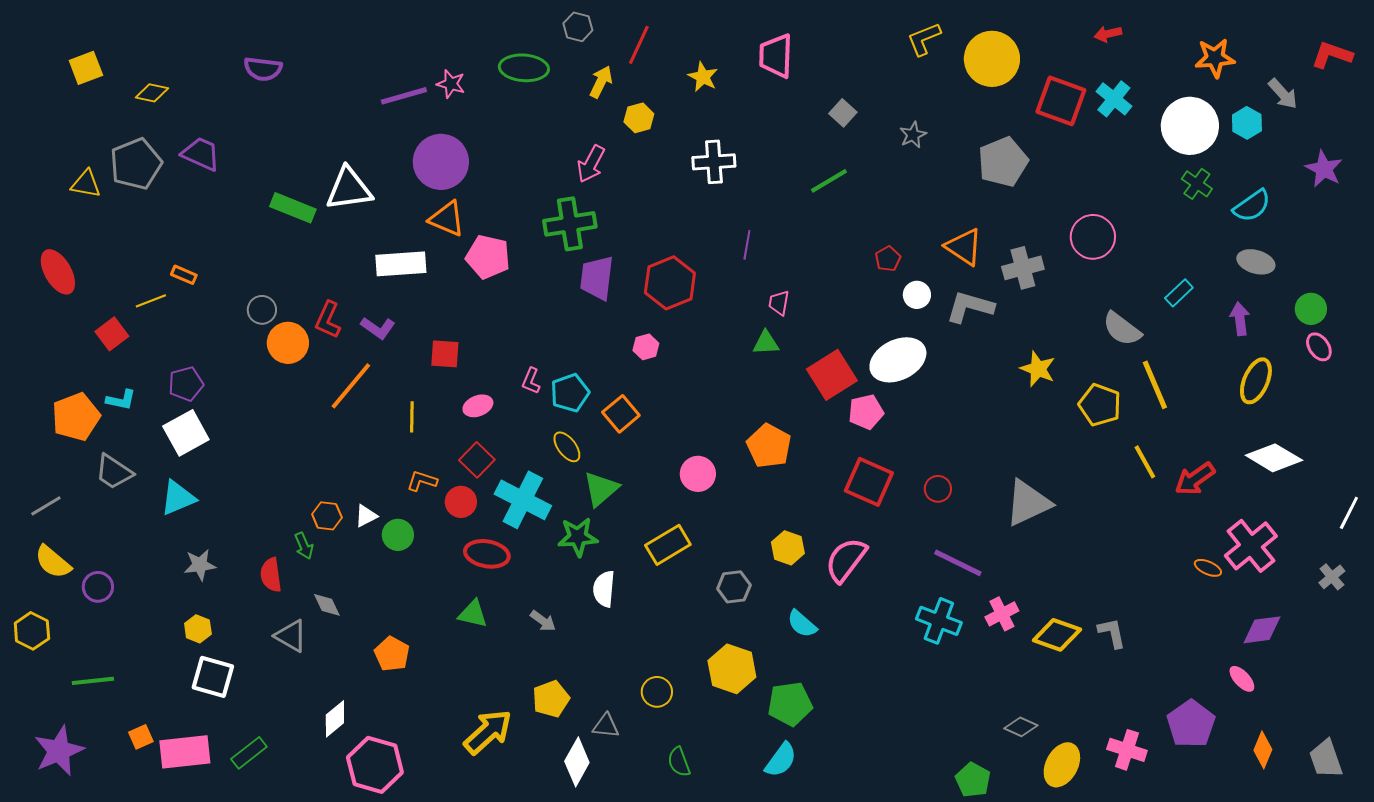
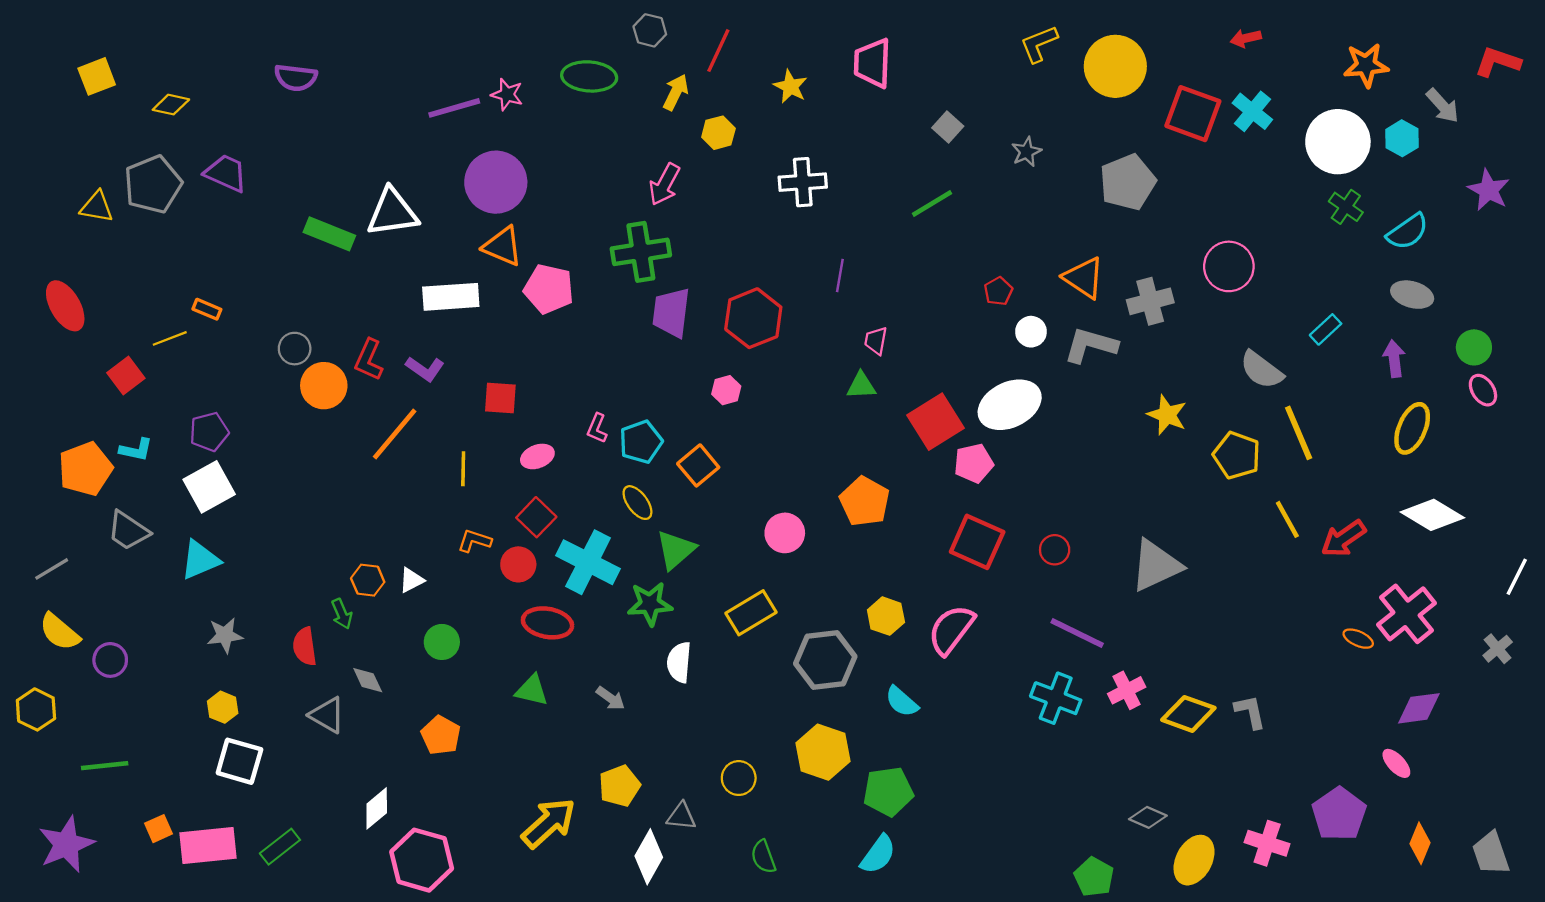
green circle: (398, 535) -> (442, 642), moved
gray hexagon: (734, 587) -> (825, 660), size x1.6

